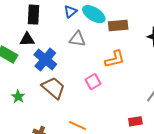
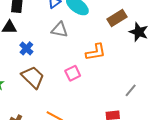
brown rectangle: (118, 26) -> (117, 18), moved, turned -30
blue cross: (45, 60) -> (26, 48), size x0.6

